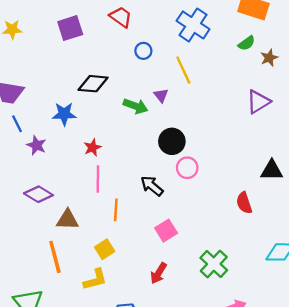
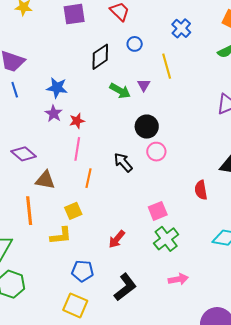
blue cross: (193, 25) -> (181, 28), size x0.7
black diamond: (93, 84) -> (100, 57), moved, turned -48
purple star: (37, 145) -> (54, 114), moved
pink square: (166, 231) -> (158, 211), moved

